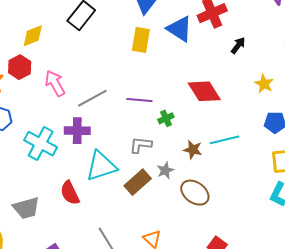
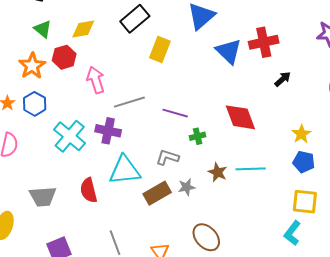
yellow rectangle: (141, 40) -> (160, 49), moved
yellow star: (264, 84) -> (301, 134), moved
brown ellipse: (195, 193) -> (206, 237), moved

